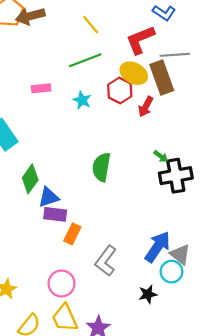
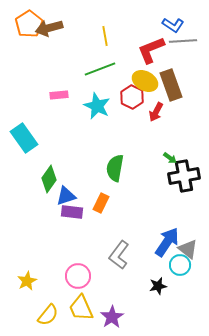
yellow line: (91, 25) -> (105, 36), turned 30
gray line: (175, 55) -> (183, 41), moved
cyan star: (82, 100) -> (97, 106), size x1.5
orange rectangle: (72, 234) -> (101, 203), moved

